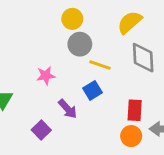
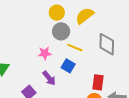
yellow semicircle: (130, 22) -> (85, 16), moved
pink star: (46, 76) -> (45, 53), moved
blue square: (92, 90) -> (68, 66), turned -32

